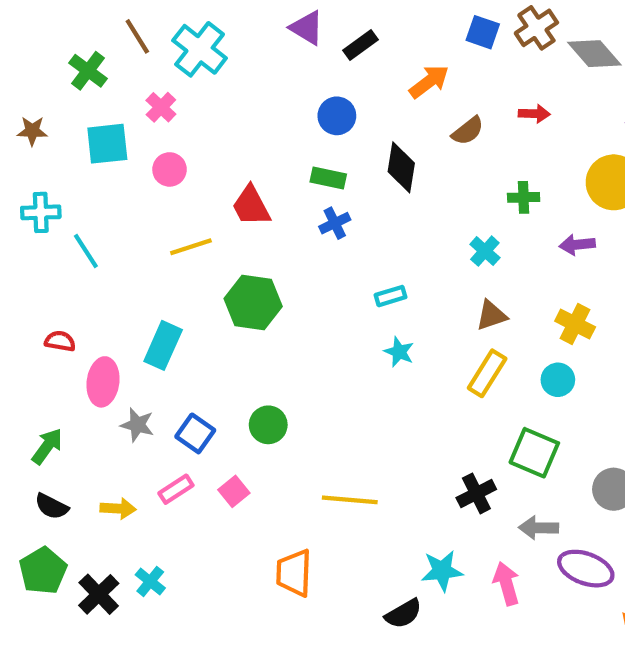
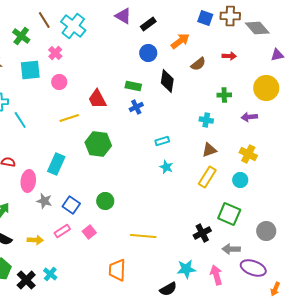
brown cross: (536, 28) -> (230, 16), turned 36
blue circle: (337, 116) -> (148, 53), moved
cyan cross: (485, 251) -> (206, 120), turned -32

